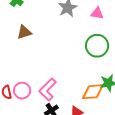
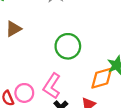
green circle: (97, 46) -> (68, 46), moved

